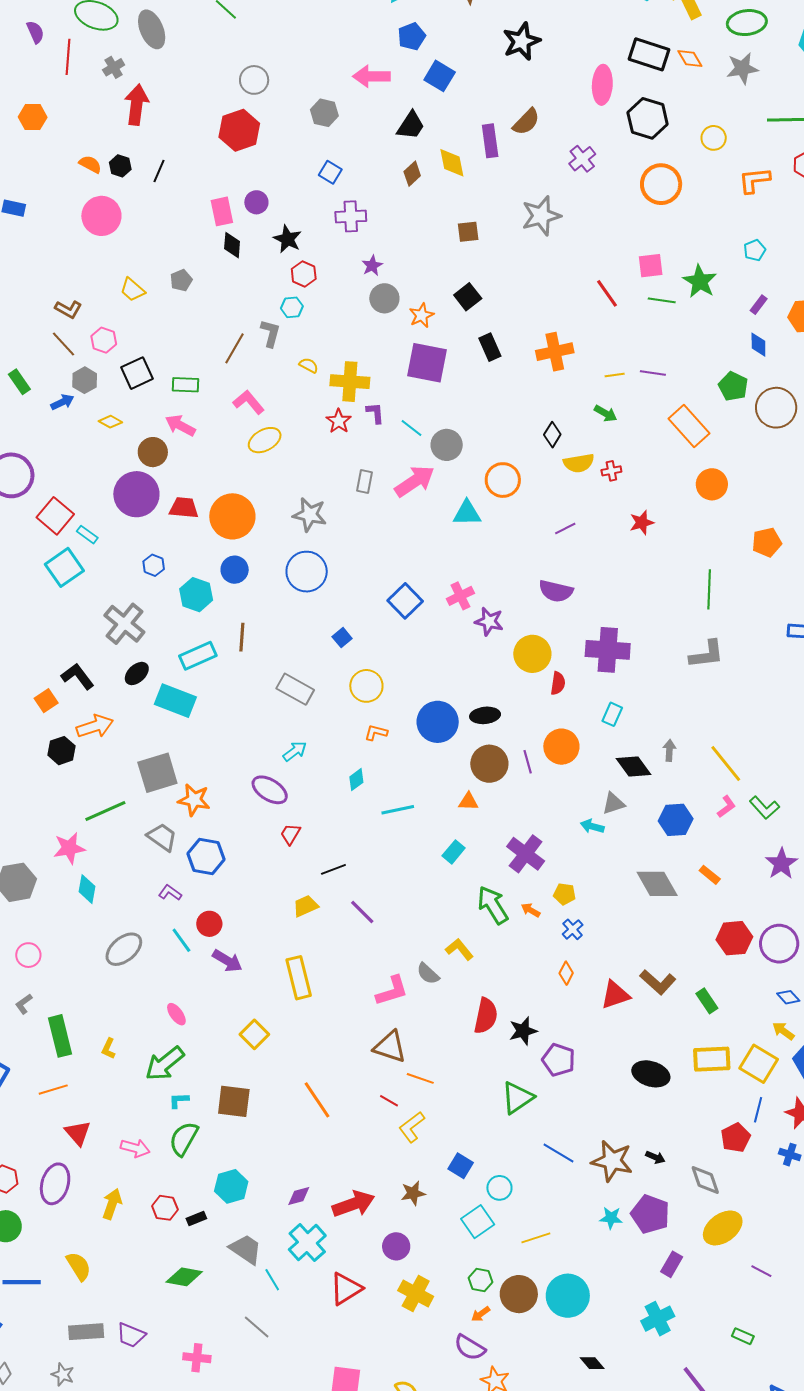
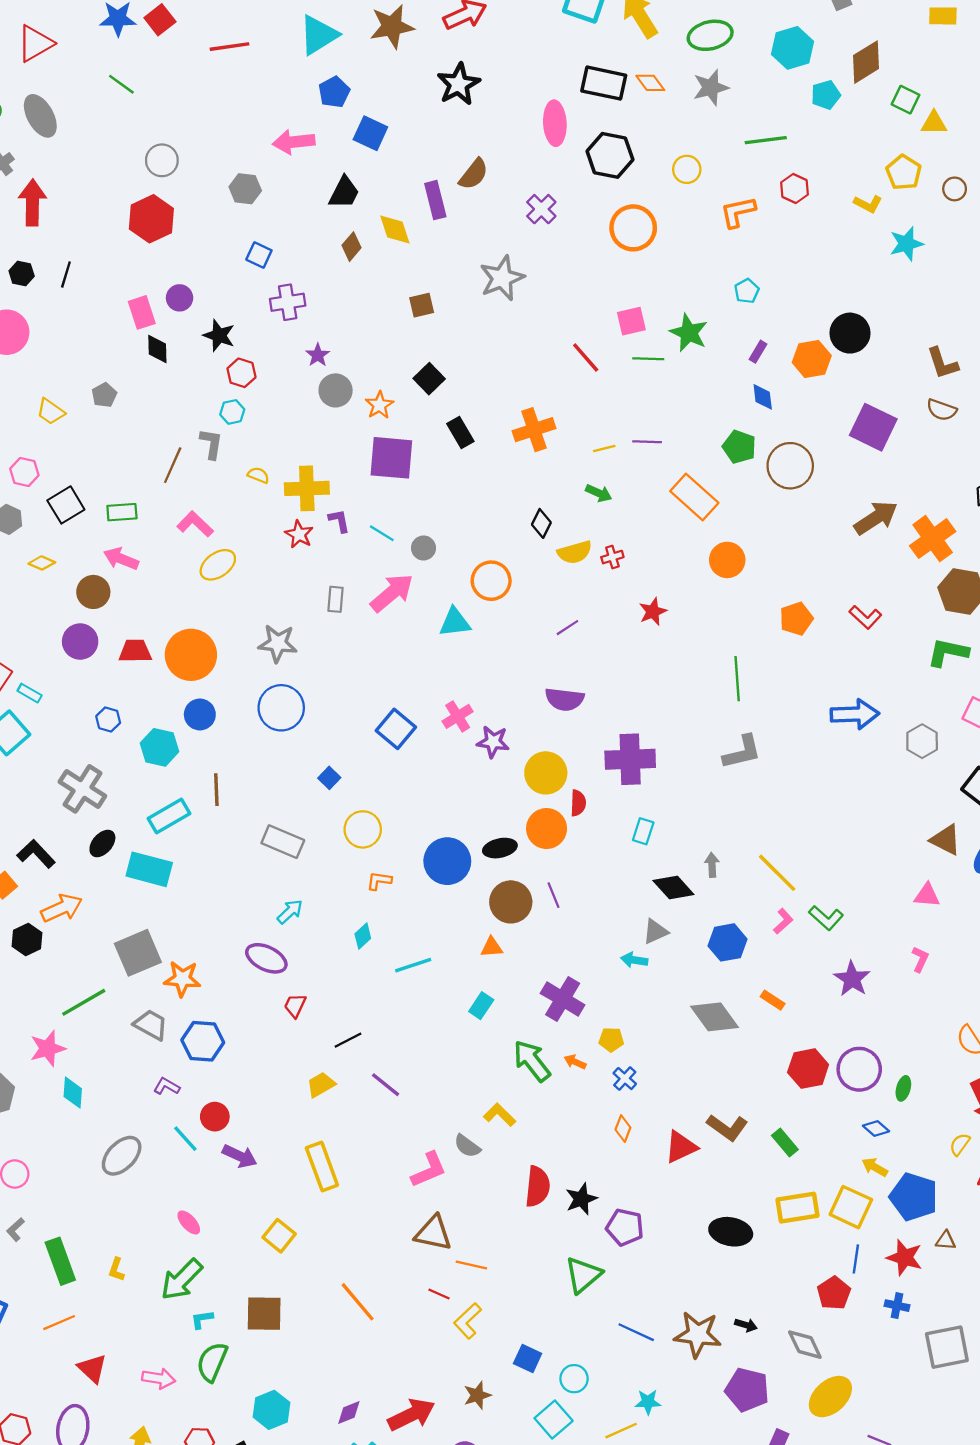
gray circle: (447, 445) -> (424, 548), size x0.7
purple circle: (136, 494) -> (80, 642), size x0.7
orange circle: (561, 747) -> (547, 829), moved
cyan star: (611, 1218) -> (648, 1402), moved

